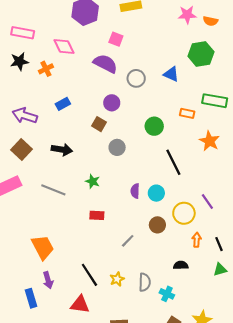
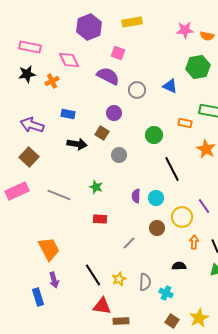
blue rectangle: (63, 104) -> (68, 114), turned 40
black arrow: (62, 150) -> (77, 144), moved
red triangle: (80, 305) -> (102, 306), moved

